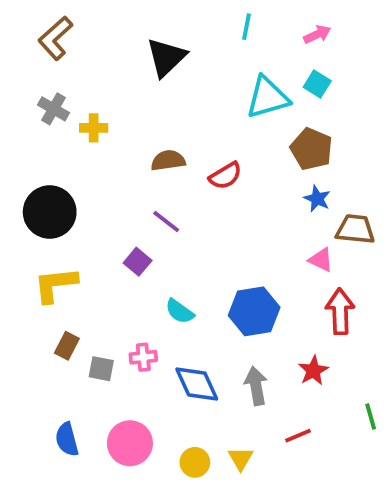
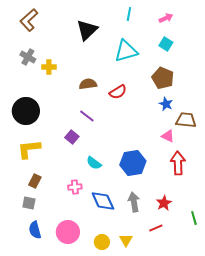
cyan triangle: (267, 97) -> (126, 51), moved
gray square: (101, 369) -> (29, 203), moved
red star: (313, 371) -> (164, 203), moved

